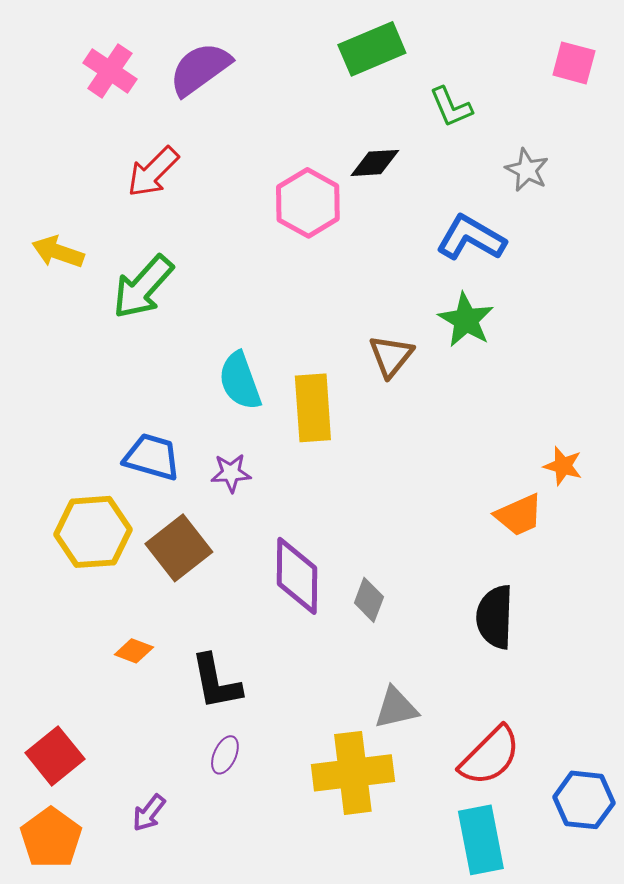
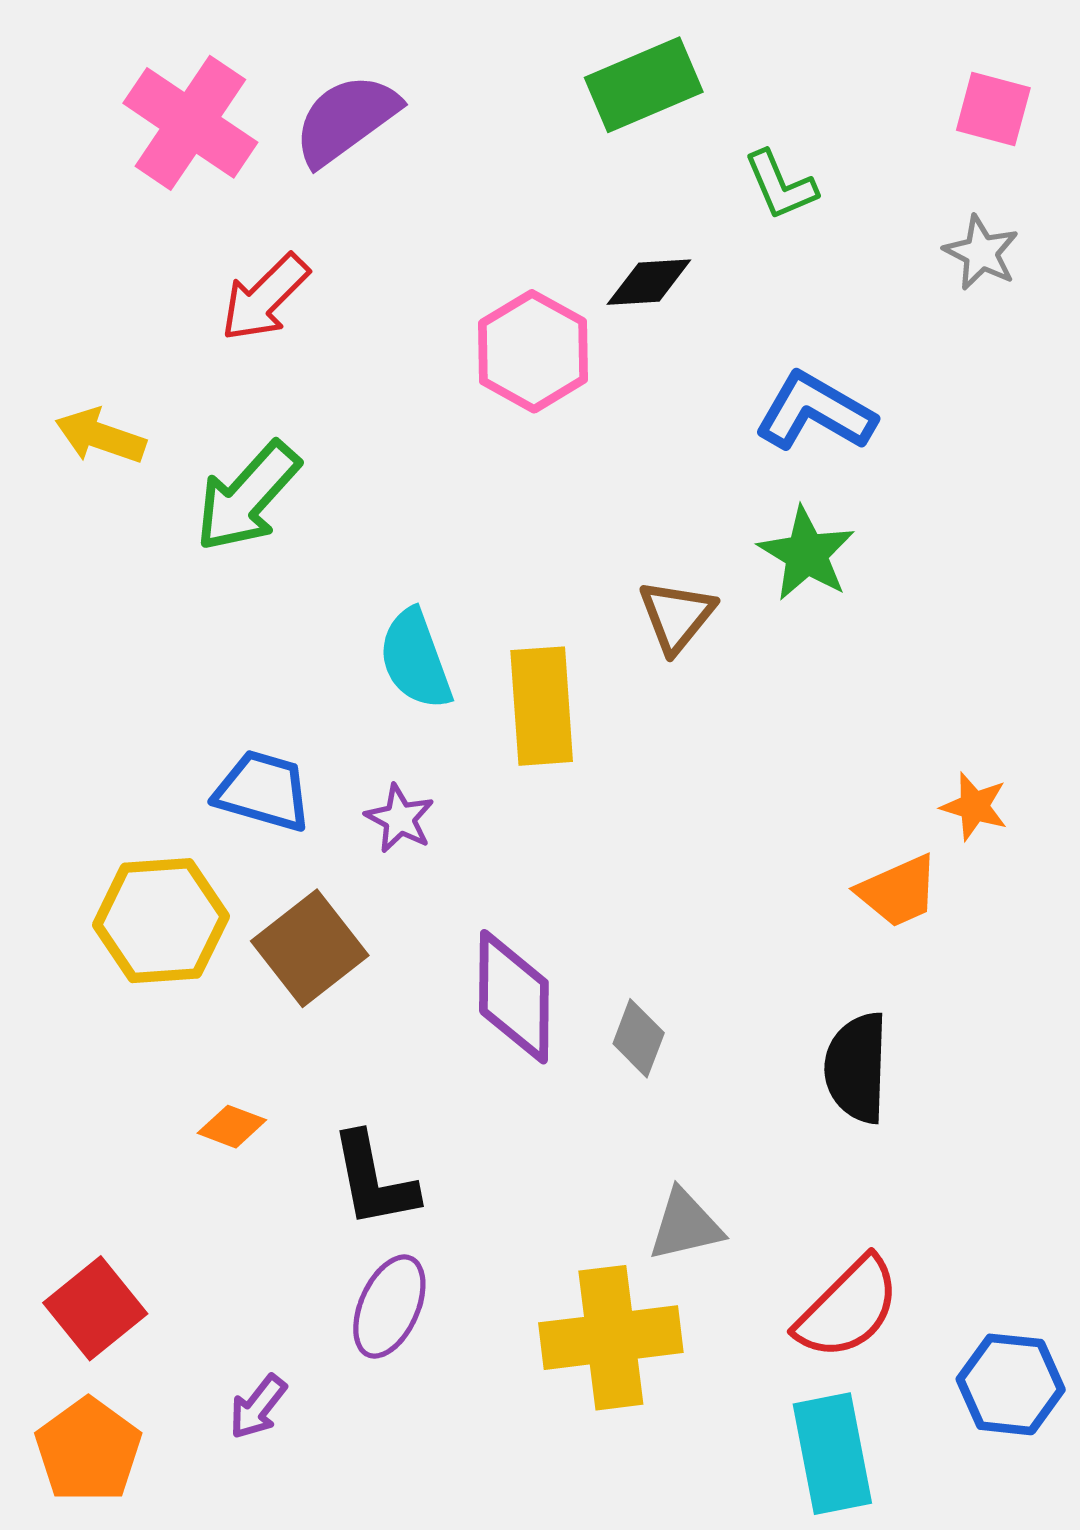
pink cross: (110, 71) -> (190, 123), size x1.4
gray star: (527, 170) -> (981, 253), moved
purple star: (231, 473) -> (400, 819), turned 30
purple ellipse: (225, 755) -> (389, 1307), size x1.5

